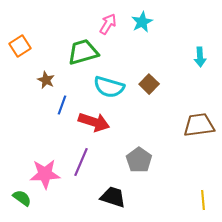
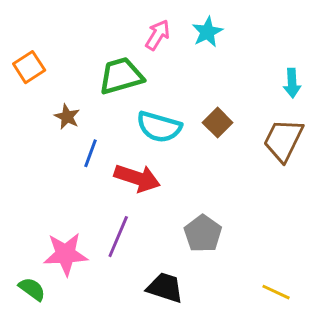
brown trapezoid: (199, 125) -> (283, 140), moved, turned -56
yellow line: (203, 200) -> (276, 292), moved, turned -60

